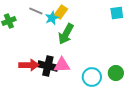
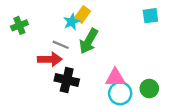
gray line: (36, 11) -> (61, 45), moved
red arrow: (29, 65) -> (50, 59), moved
pink triangle: (62, 65) -> (115, 78), moved

